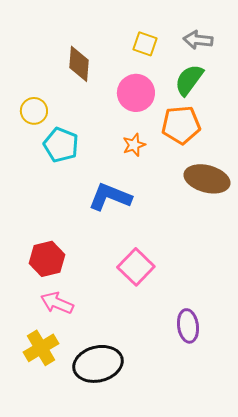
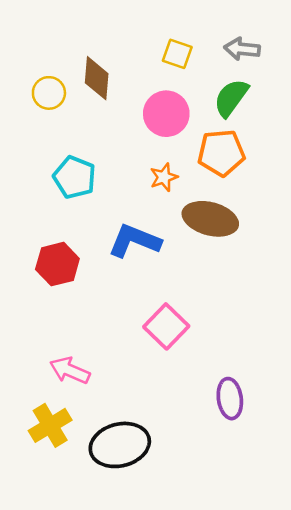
yellow circle: (34, 111) -> (49, 93), moved
brown ellipse: (207, 179) -> (210, 219), moved
red hexagon: (47, 259) -> (57, 264), moved

